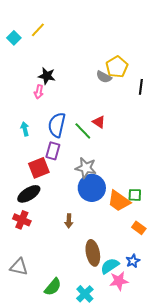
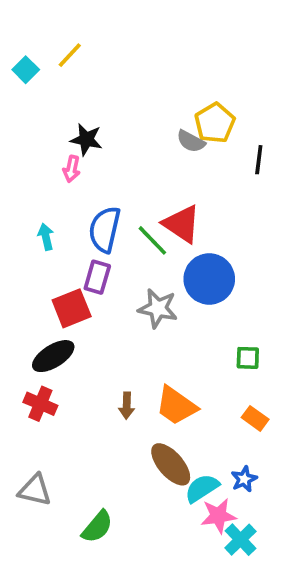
red triangle: (99, 122) -> (182, 224), size x1.6
blue circle: (92, 188) -> (209, 279), moved
orange trapezoid: (119, 201) -> (176, 406), moved
brown ellipse: (93, 253) -> (171, 464), turned -30
cyan cross: (85, 294) -> (240, 540), moved

